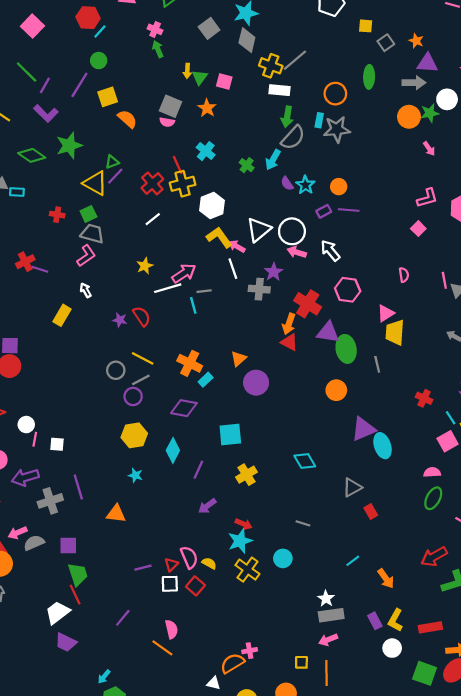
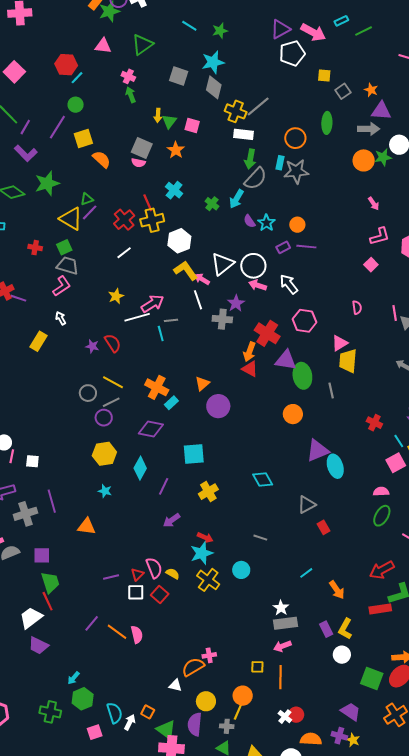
gray square: (209, 28) -> (179, 76), turned -36
pink arrow: (429, 149) -> (374, 204), moved
red rectangle: (430, 627) -> (380, 609), moved
orange line: (162, 648) -> (117, 632), moved

